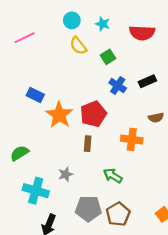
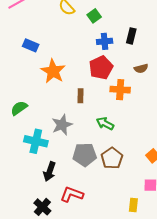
black rectangle: (147, 81) -> (131, 36), turned -49
blue cross: (118, 86) -> (105, 41), turned -35
blue rectangle: (35, 95) -> (31, 45), moved
red pentagon: (93, 114) -> (101, 68), moved
gray star: (66, 174) -> (62, 125), size x1.5

